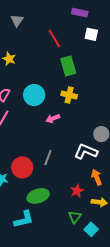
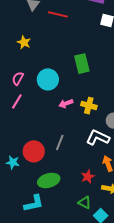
red line: (54, 38) -> (58, 14), moved, turned -48
green rectangle: (68, 66) -> (82, 64), moved
yellow cross: (69, 95) -> (89, 106), moved
green triangle: (75, 217) -> (85, 203), turned -40

